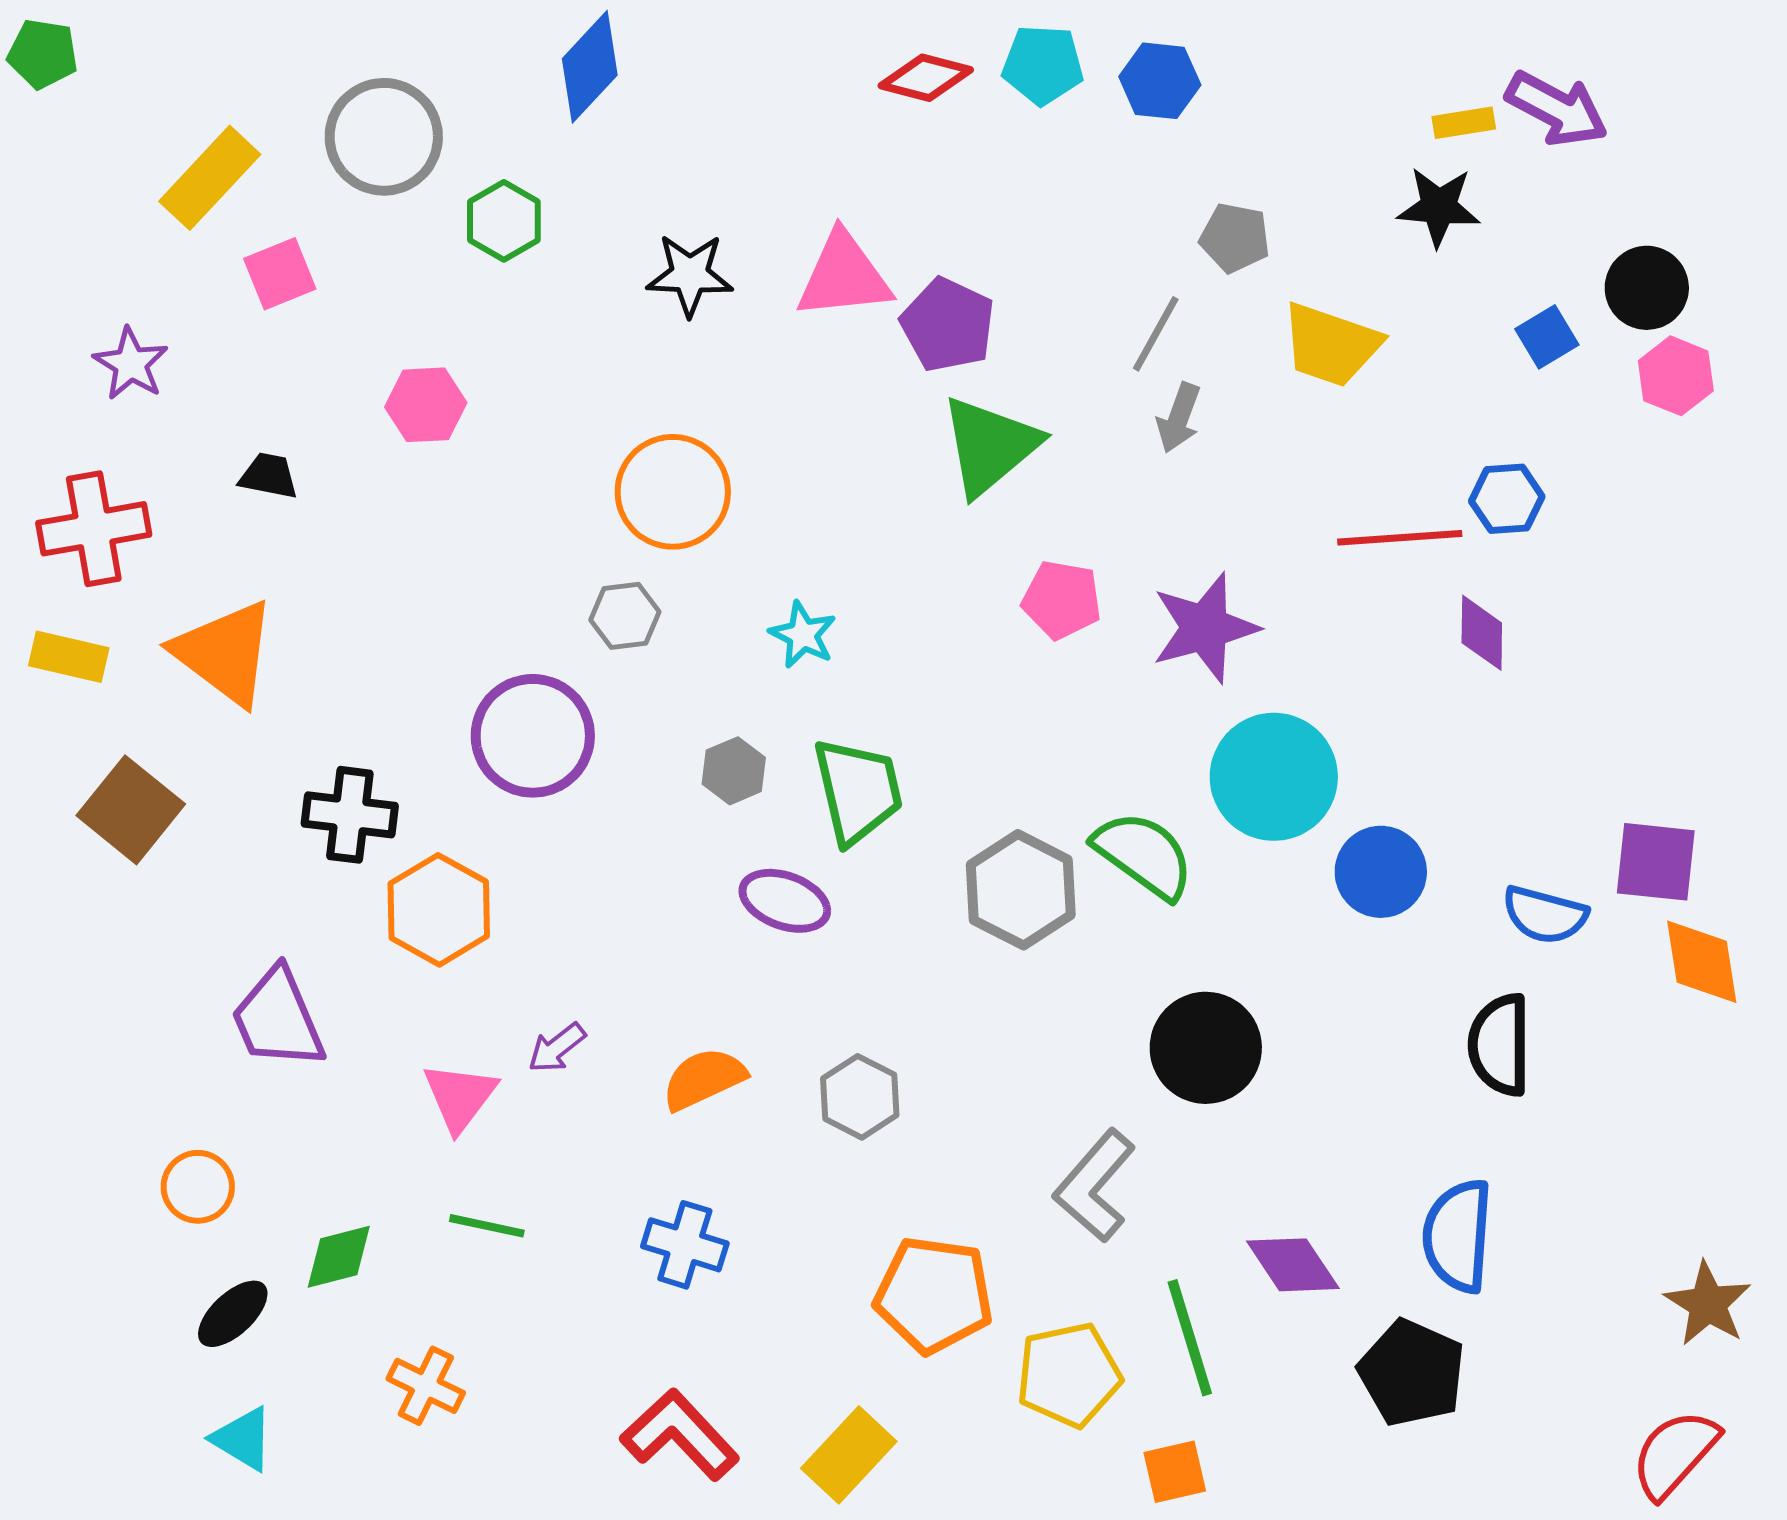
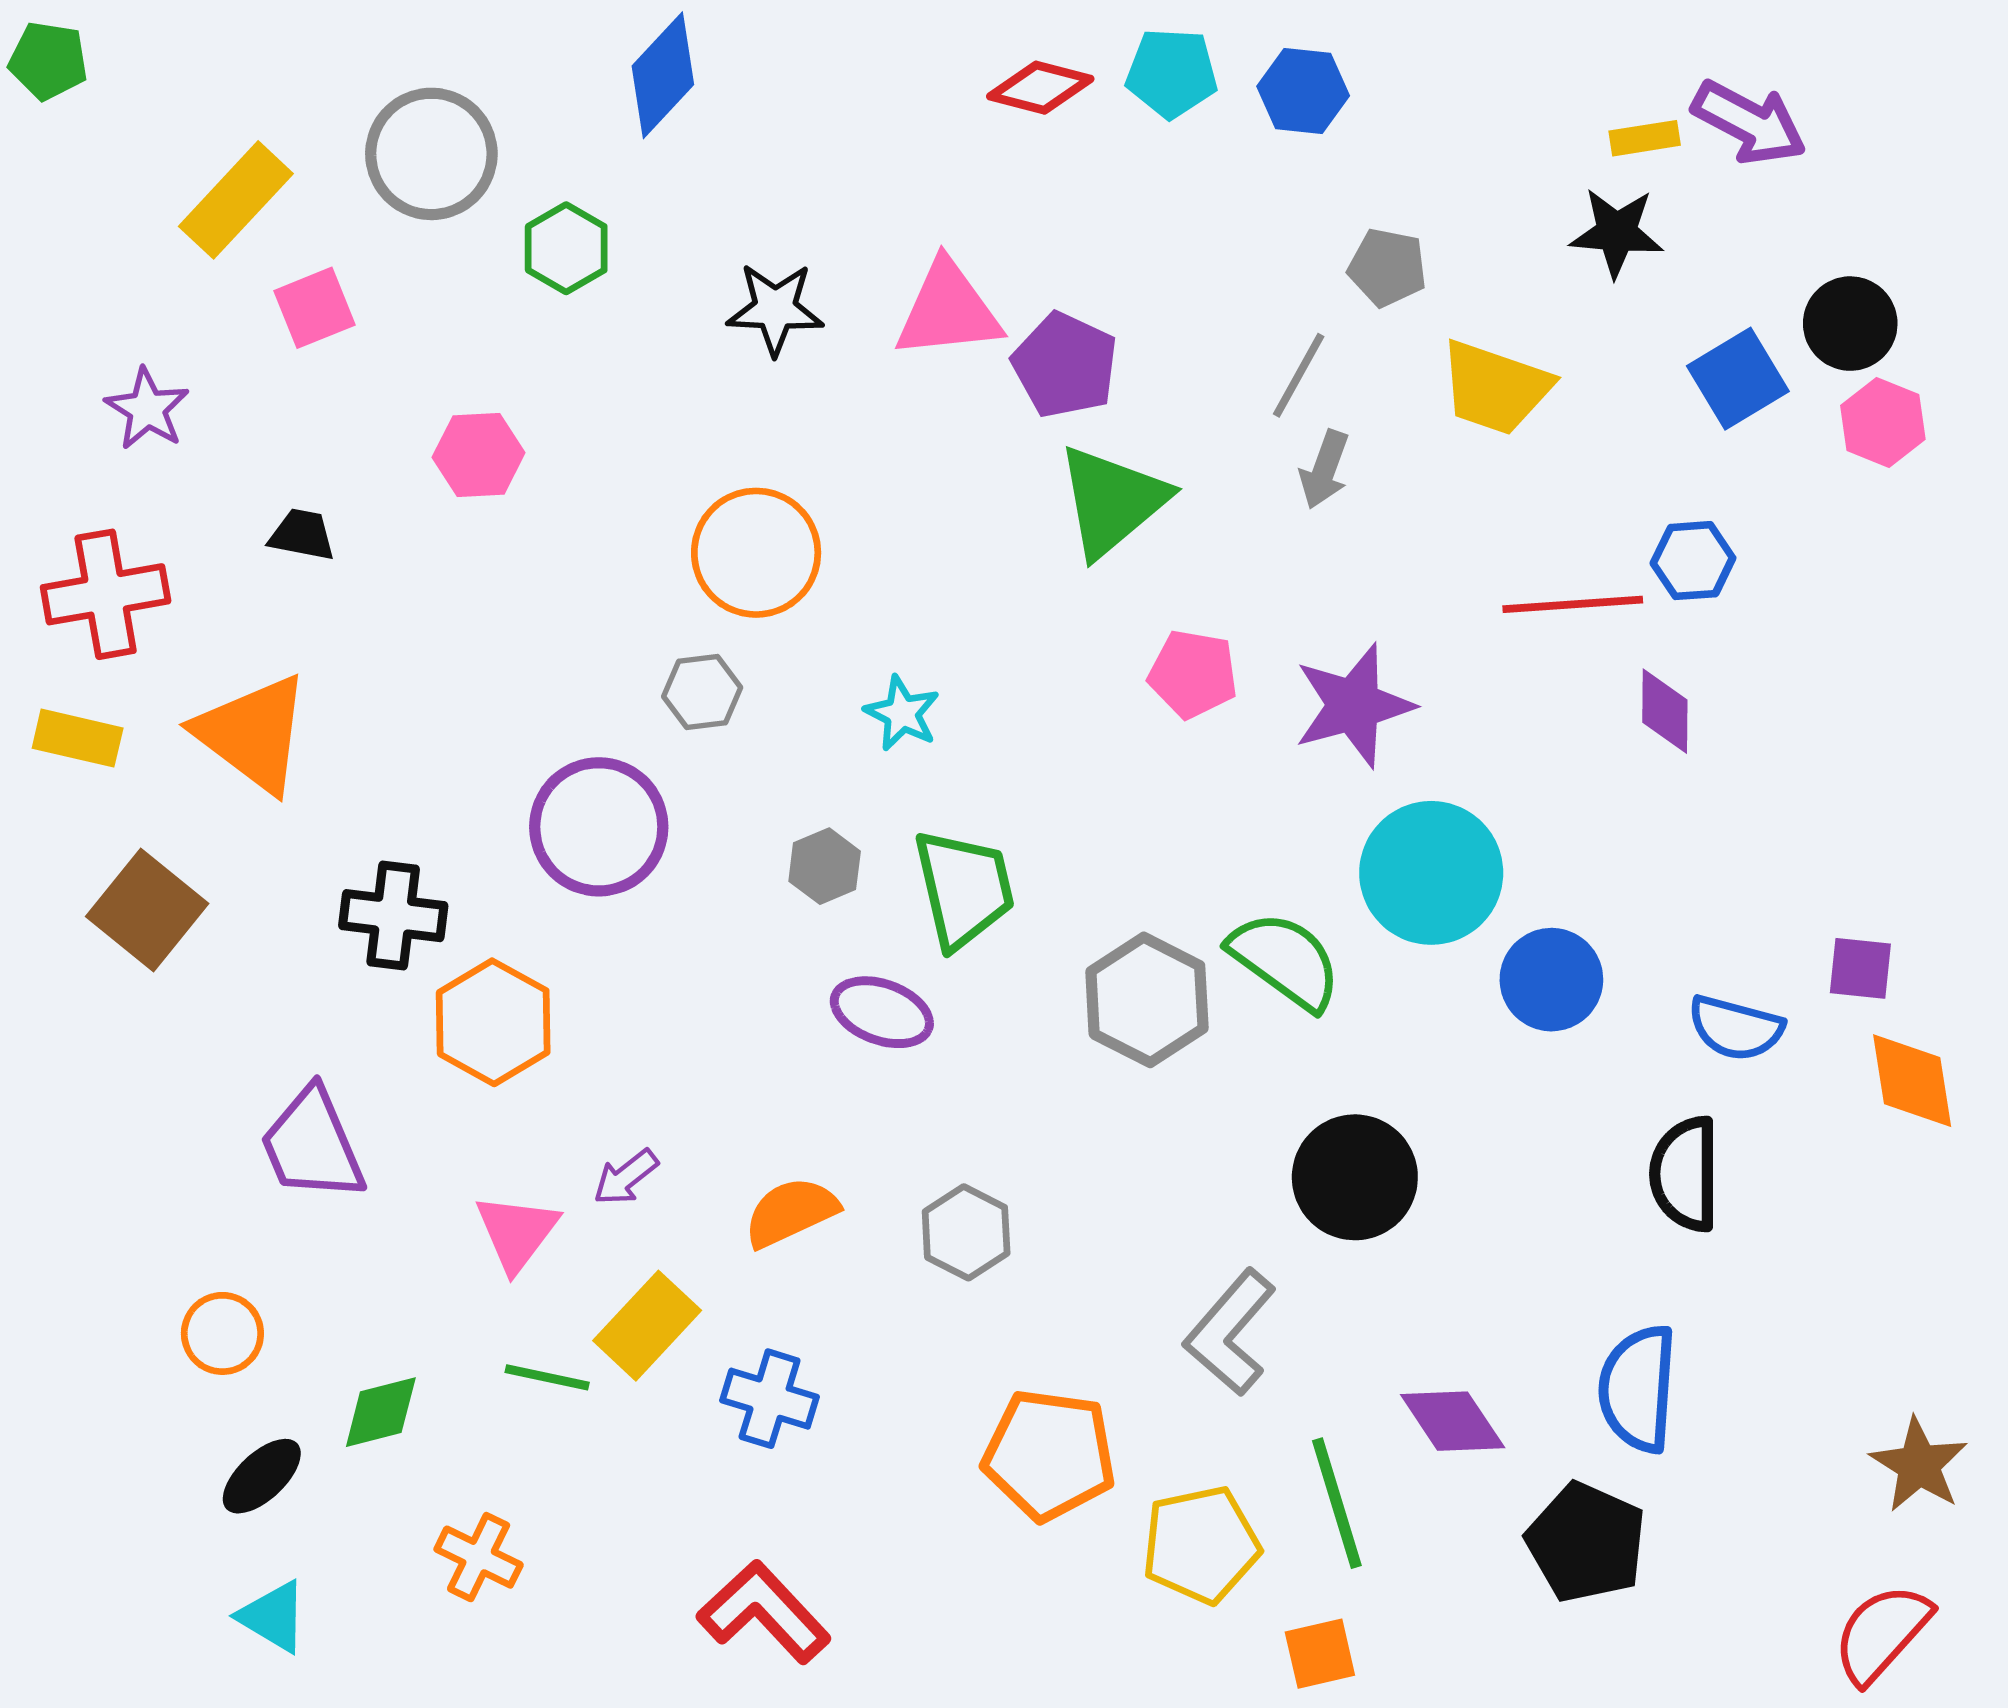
blue square: (1547, 337) -> (1738, 379), size x1.4
purple square: (1656, 862) -> (1860, 968), size x0.7
yellow rectangle: (849, 1455) -> (647, 1326), moved

